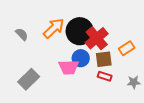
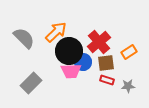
black circle: (80, 31) -> (69, 51), moved
gray semicircle: (22, 34) -> (24, 38), size x1.6
gray star: (134, 82) -> (128, 86), moved

